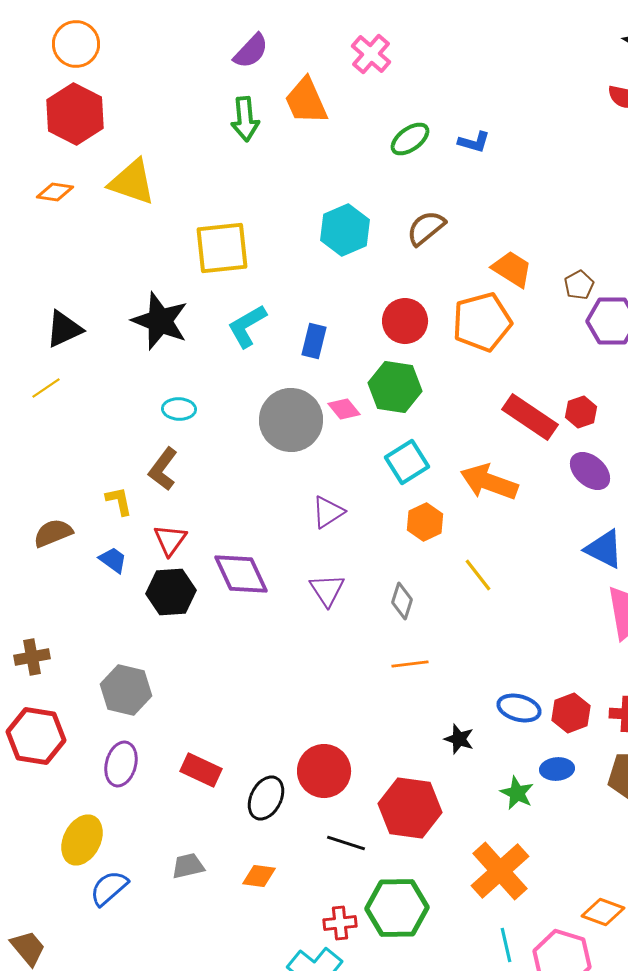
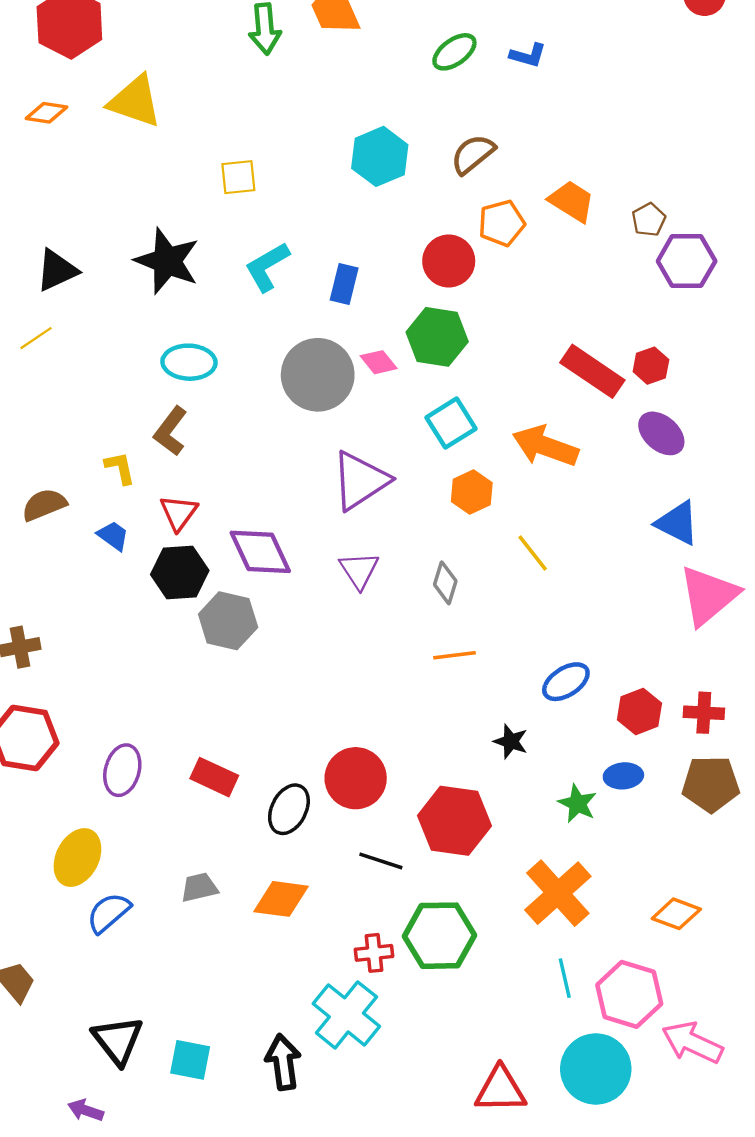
yellow square: (222, 248) -> (238, 177), size x0.6
orange pentagon: (482, 322) -> (502, 223), moved, size x0.7
cyan ellipse: (179, 409) -> (189, 362), size x1.4
purple triangle: (328, 512) -> (360, 481), size x1.6
gray hexagon: (126, 690) -> (228, 621), moved
blue ellipse: (519, 708) -> (566, 682), moved, turned -48
orange diamond: (259, 876) -> (281, 899), size x1.4
orange diamond: (603, 912) -> (676, 914), moved

